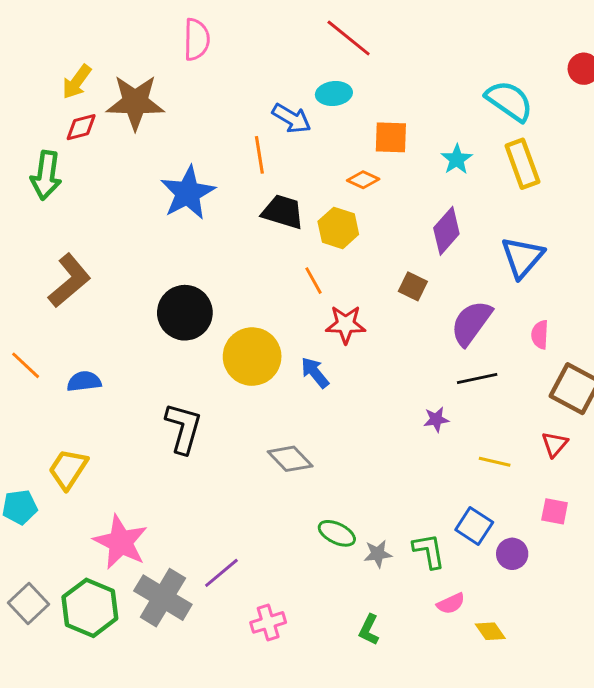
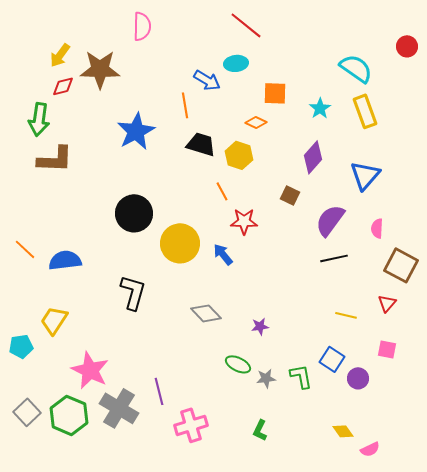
brown L-shape: (69, 281) -> (55, 159), moved, turned 42
blue semicircle: (84, 381) -> (65, 260), size x1.4
purple star: (436, 419) -> (260, 326), moved
purple line: (221, 573) -> (159, 391), turned -64
pink semicircle: (451, 603) -> (370, 449), moved
pink cross: (268, 622) -> (191, 425), size x1.4

